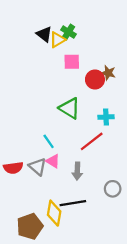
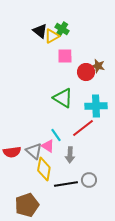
cyan cross: (106, 117) -> (96, 106), size x1.5
cyan line: (49, 141) -> (56, 135), moved
gray circle: (113, 189) -> (89, 180), moved
yellow diamond: (54, 213) -> (44, 169), moved

